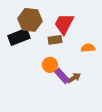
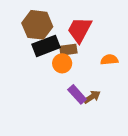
black rectangle: (19, 37) -> (46, 46), moved
orange circle: (50, 65) -> (62, 63), moved

